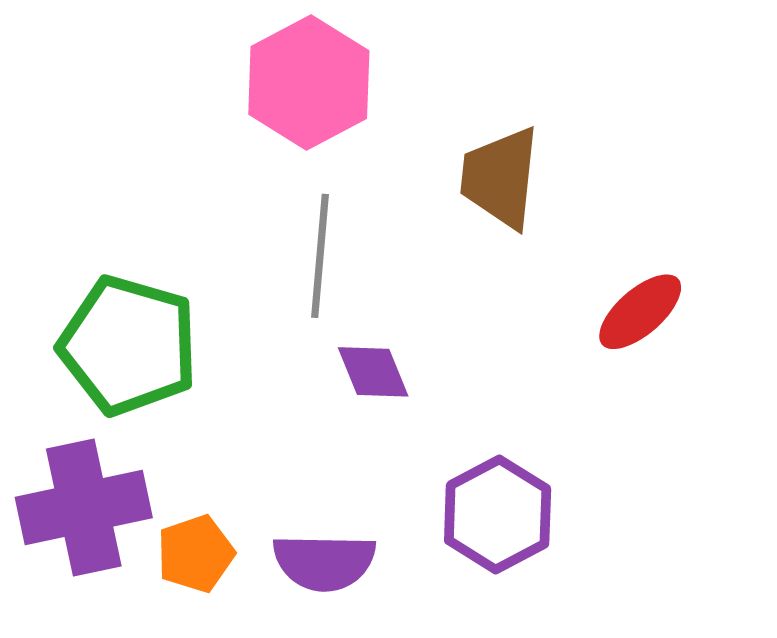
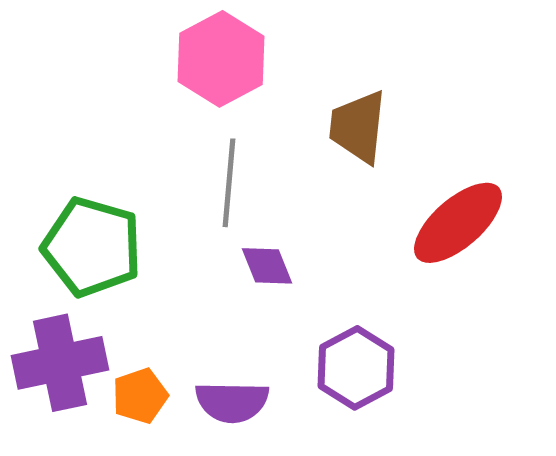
red ellipse: (640, 312) -> (458, 223), size x1.5

